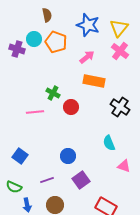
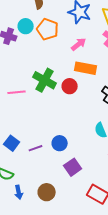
green cross: (53, 93) -> (45, 80), size x1.6
red circle: (71, 107) -> (70, 86), moved
pink line: (35, 112) -> (17, 92), moved
purple line: (47, 180) -> (36, 148), moved

